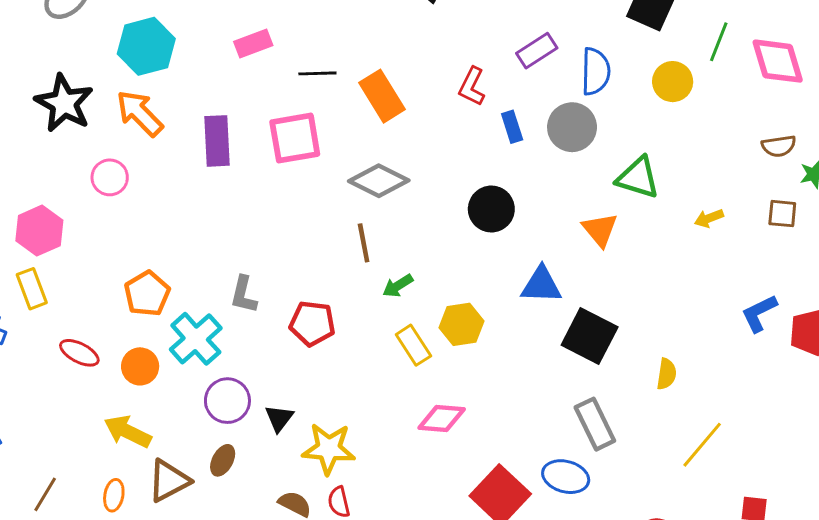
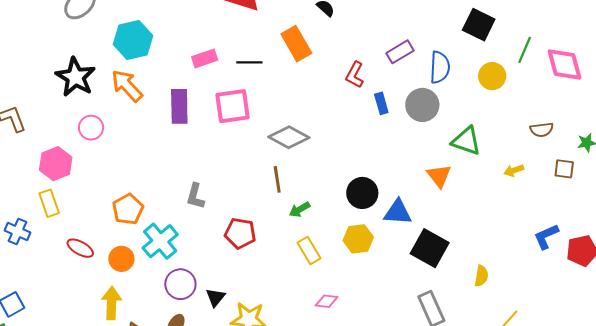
pink rectangle: (253, 43) -> (205, 58), moved
orange rectangle: (382, 96) -> (296, 44), moved
brown semicircle: (779, 146) -> (542, 130), moved
pink circle: (110, 177) -> (91, 128), moved
black circle: (491, 209) -> (362, 193), moved
gray L-shape: (244, 295) -> (195, 196), moved
yellow hexagon: (461, 324) -> (358, 239), moved
pink diamond: (442, 418) -> (327, 301), size x0.7
yellow arrow: (128, 432) -> (111, 303), turned 64

